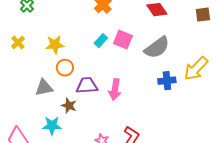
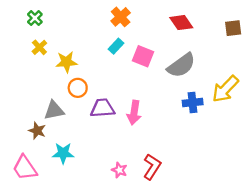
cyan rectangle: (101, 41) -> (116, 46), moved
yellow cross: (18, 43) -> (39, 47), moved
brown star: (69, 106) -> (37, 131), moved

